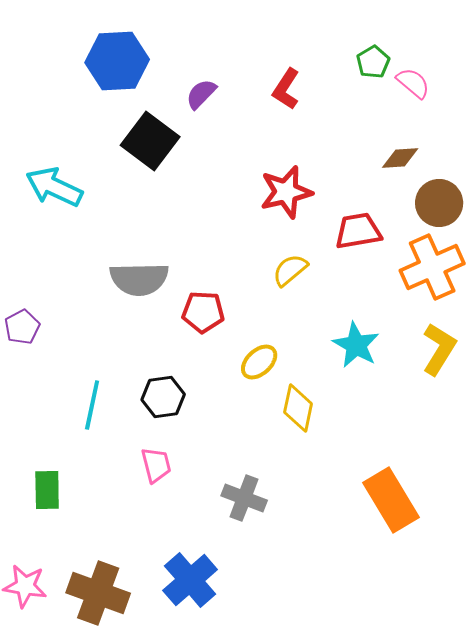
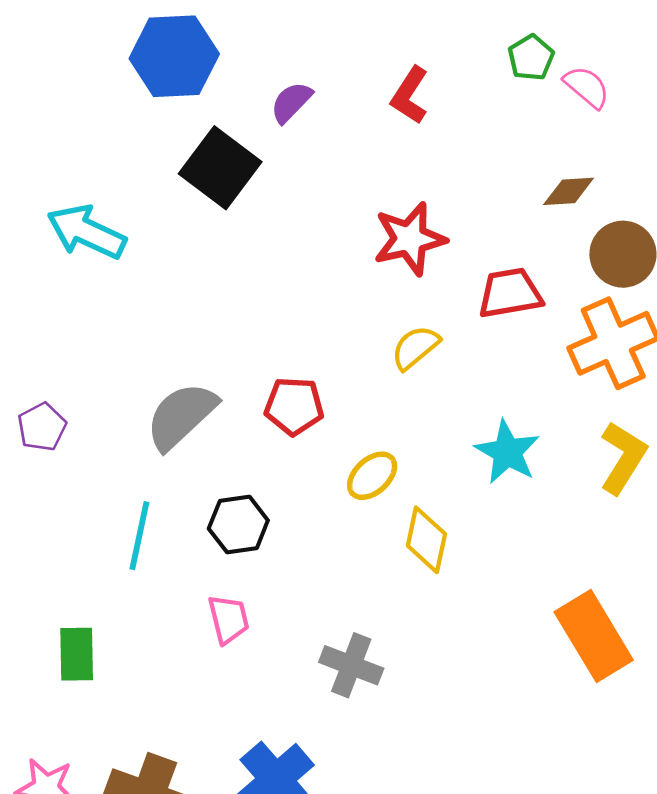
gray semicircle: (139, 279) -> (181, 416), moved, turned 138
orange rectangle: (391, 500) -> (594, 636), moved

